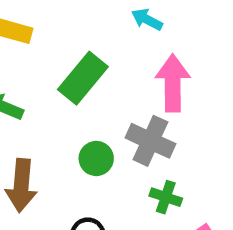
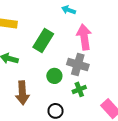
green cross: (166, 197) -> (79, 89), moved, turned -32

